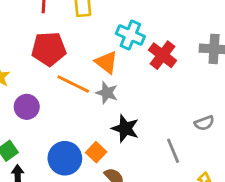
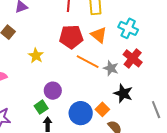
red cross: (162, 55) -> (133, 58), moved
orange triangle: (106, 62) -> (99, 35), moved
purple circle: (27, 107) -> (53, 91), moved

